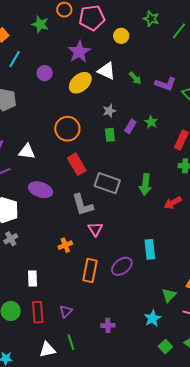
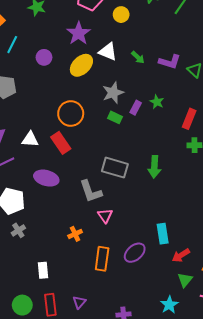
gray star: (109, 111) -> (113, 93), size x1.5
green rectangle: (110, 135) -> (115, 117), turned -56
red rectangle: (77, 164) -> (61, 143), moved
red arrow: (173, 203) -> (181, 255), moved

